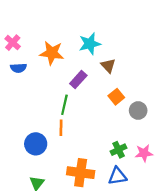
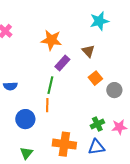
cyan star: (90, 44) -> (99, 21), moved
orange star: (52, 53) -> (51, 40), moved
blue semicircle: (18, 68) -> (10, 86), moved

